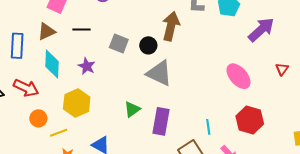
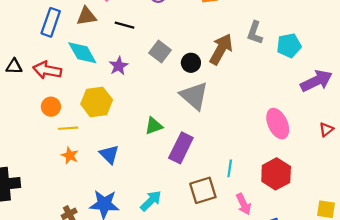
cyan diamond: (52, 64) -> (82, 53), turned -48
red arrow: (26, 88) -> (47, 70), turned 150

